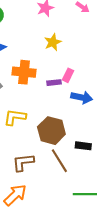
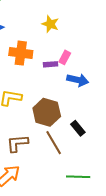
yellow star: (53, 42) -> (50, 24), turned -30
black rectangle: (83, 146) -> (78, 128), turned 42

